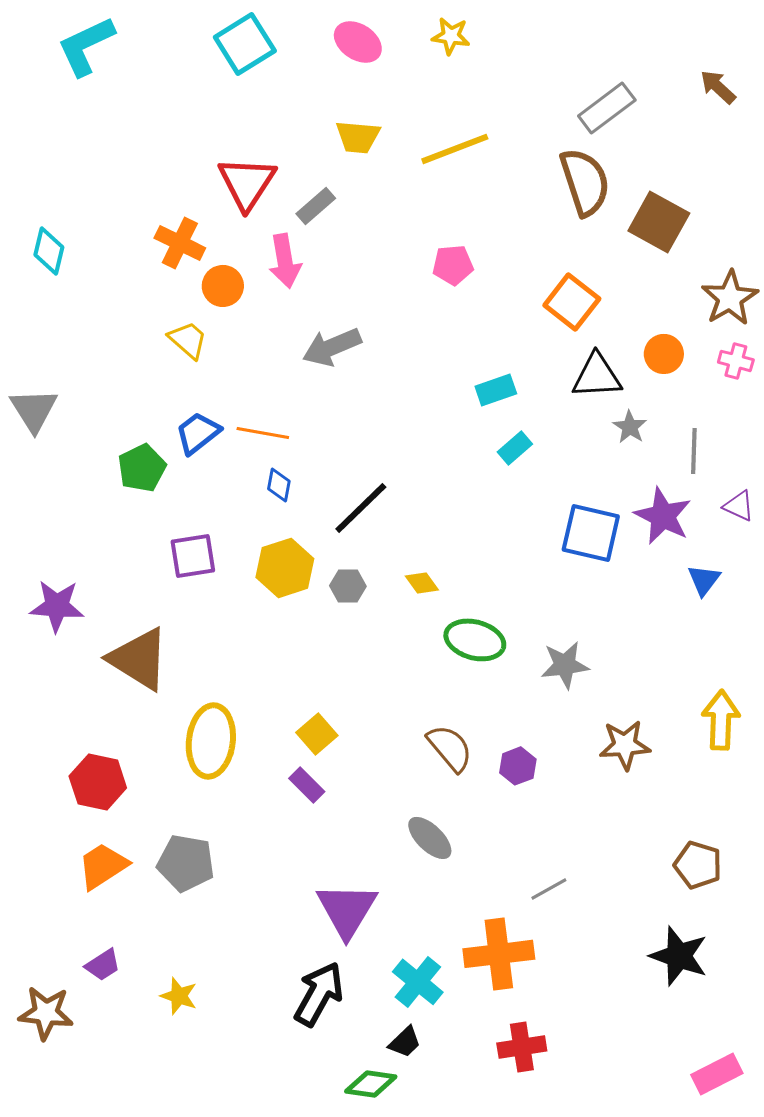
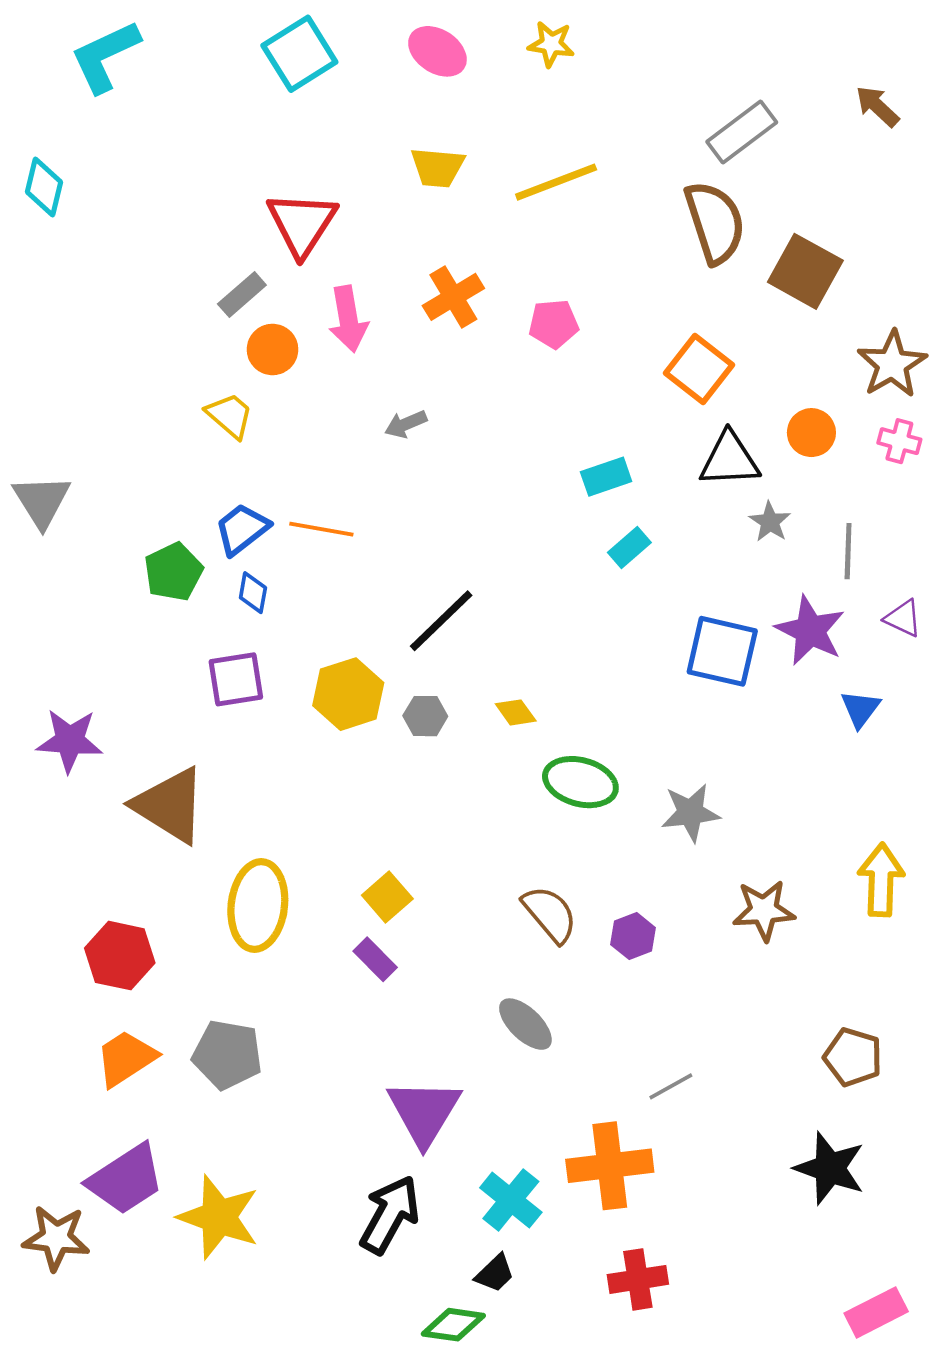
gray rectangle: (316, 206) -> (242, 295), moved
orange cross: (180, 243) -> (453, 297), moved, turned 33
cyan diamond: (49, 251) -> (44, 187), moved
gray arrow: (332, 347) -> (406, 424), size x0.6
blue diamond: (279, 485) -> (253, 593), moved
purple trapezoid: (103, 965) -> (126, 1179), size x1.8
yellow star: (179, 996) -> (219, 1217), size x1.8

